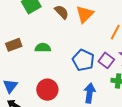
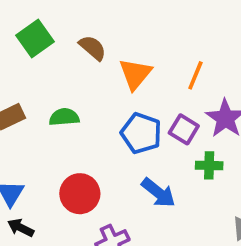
orange triangle: (85, 14) -> (135, 74), moved
blue arrow: (90, 93) -> (158, 193), turned 126

